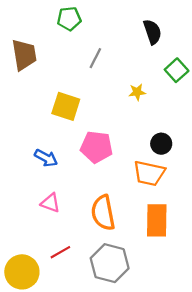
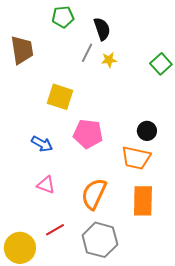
black semicircle: (152, 32) -> (102, 29), moved
yellow star: (137, 92) -> (109, 60), moved
orange semicircle: (103, 213) -> (94, 194), turned 36

